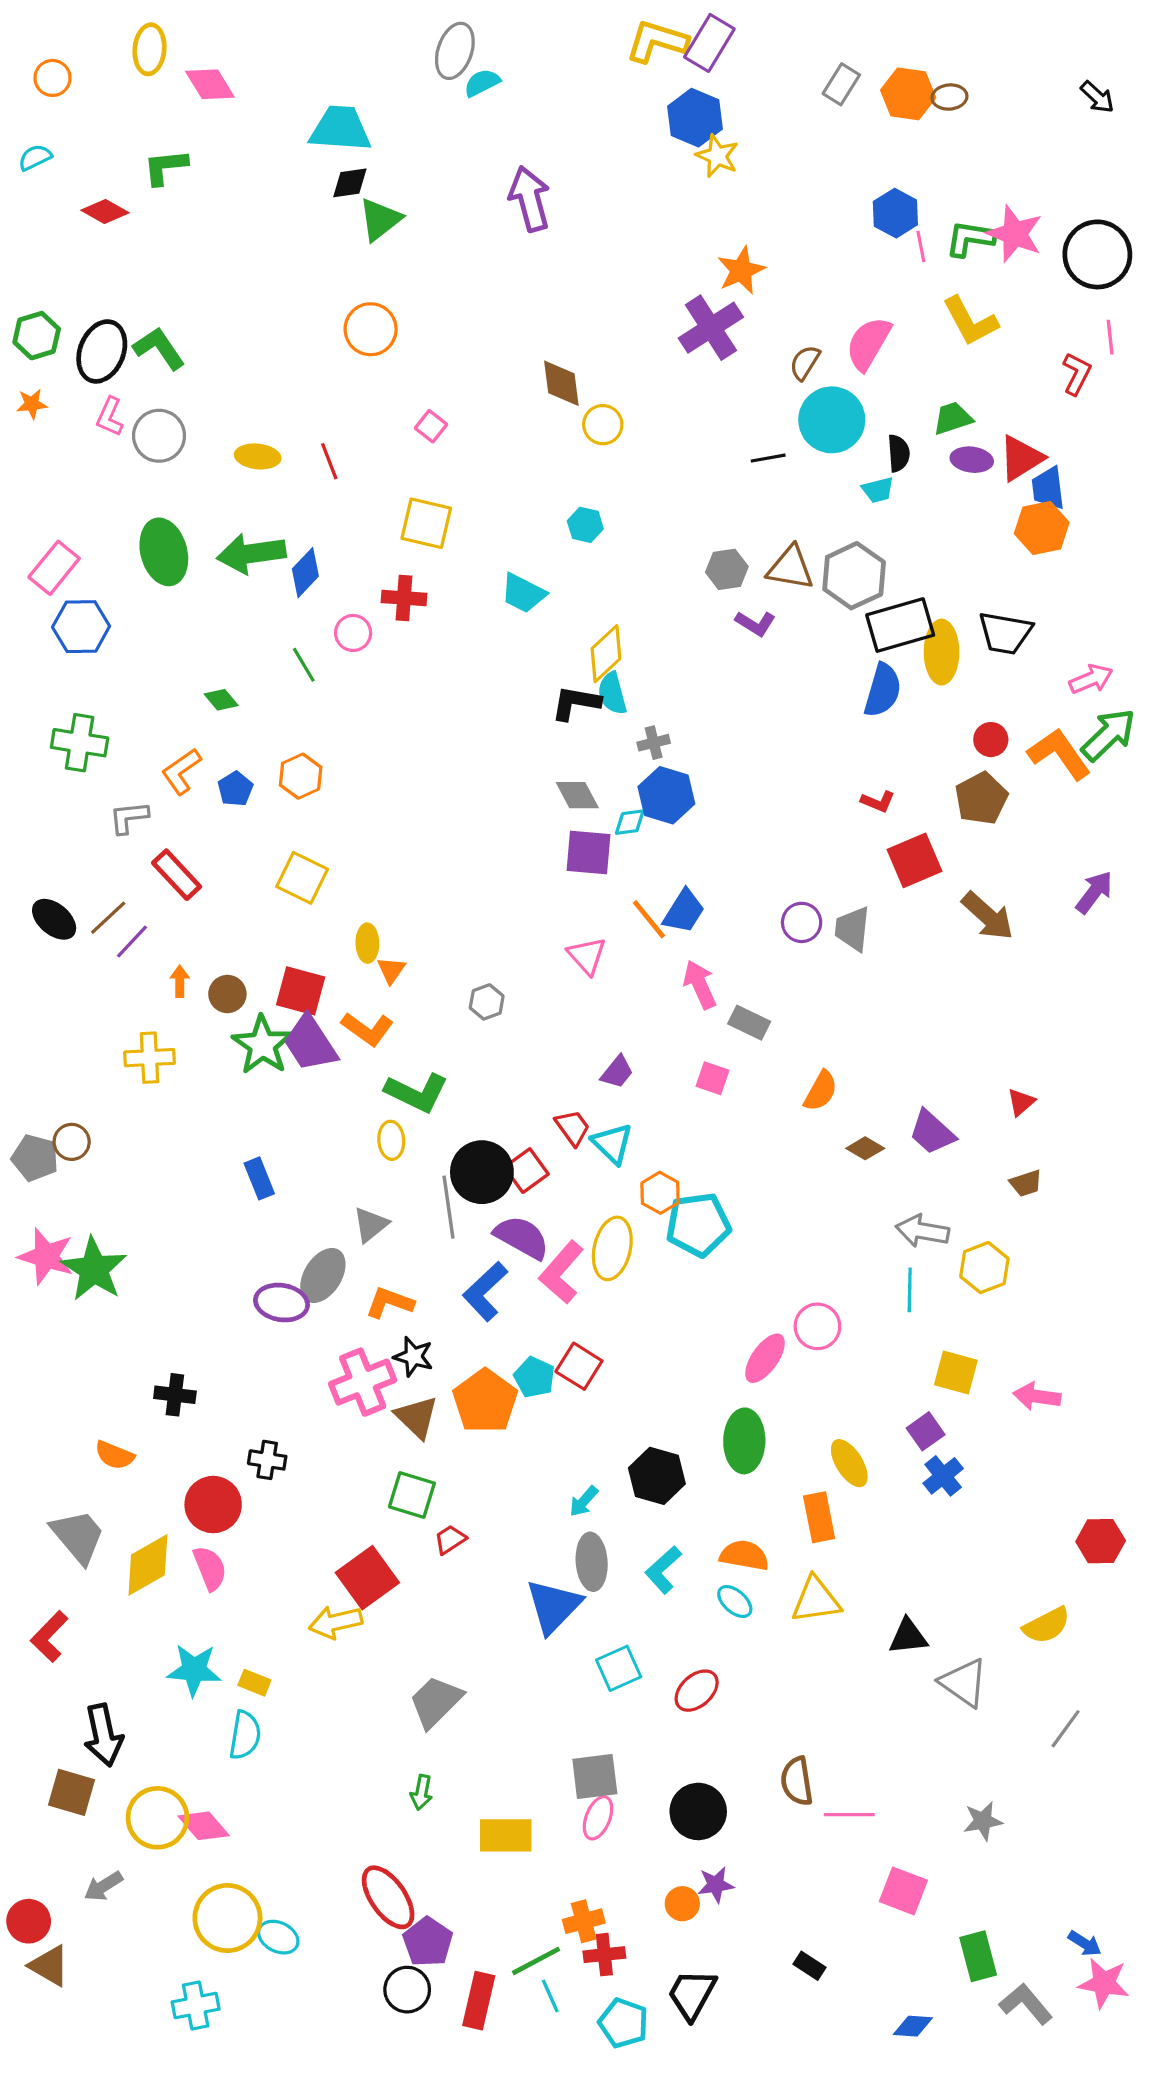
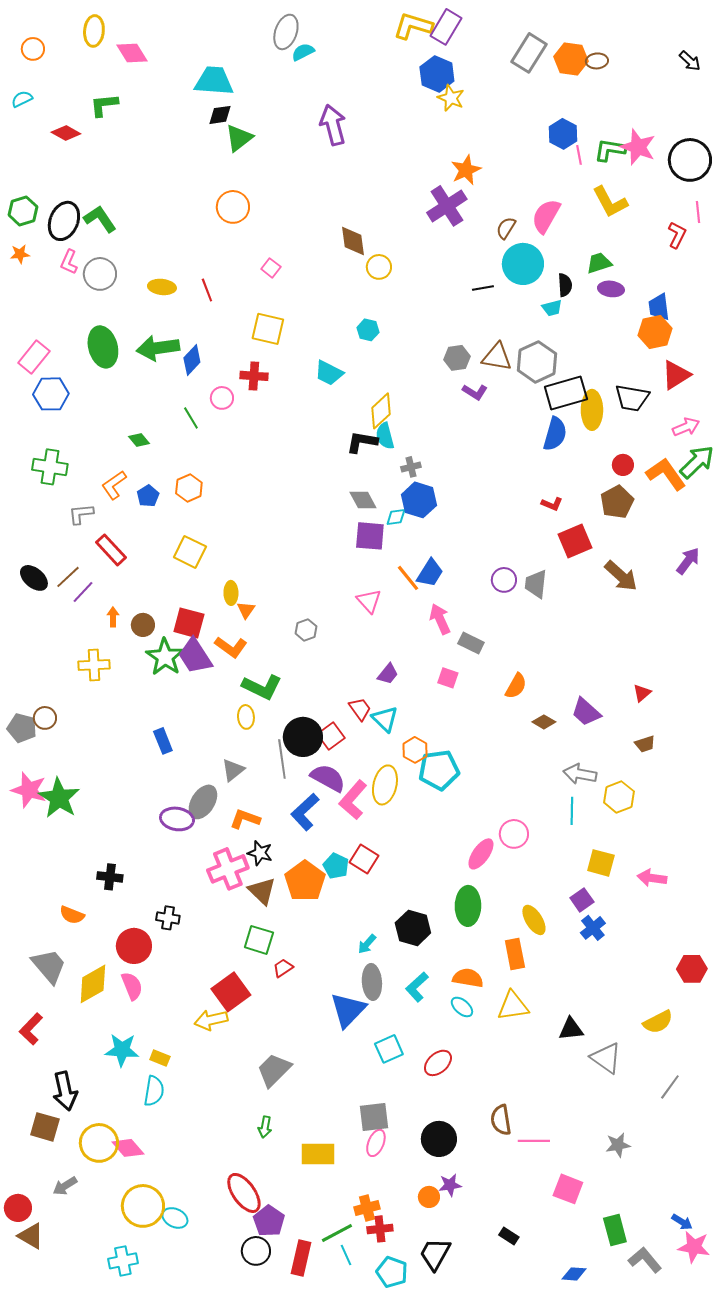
gray rectangle: (841, 84) -> (529, 53), size x1.5
red triangle: (1021, 458) -> (676, 375), moved

